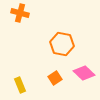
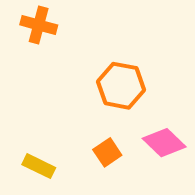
yellow rectangle: (20, 85) -> (39, 166), turned -42

